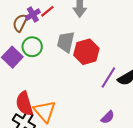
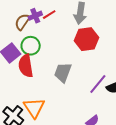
gray trapezoid: (66, 42) -> (63, 72), moved
red hexagon: (86, 52) -> (86, 39), moved
red semicircle: (24, 104) -> (26, 66), moved

